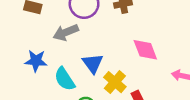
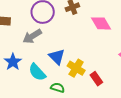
pink diamond: (145, 50) -> (101, 23), moved
blue star: (36, 61) -> (13, 62), turned -30

